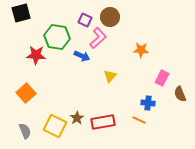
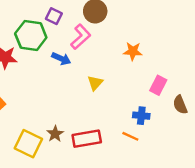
purple square: (85, 20) -> (54, 16), moved

